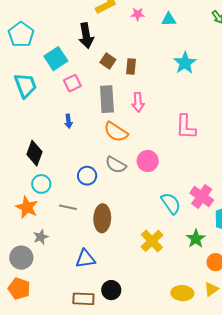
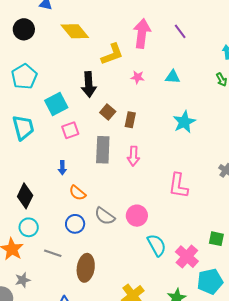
pink star: (138, 14) -> (137, 77), moved
orange semicircle: (116, 132) -> (77, 193), moved, size x0.7
cyan semicircle: (171, 203) -> (157, 245), moved

